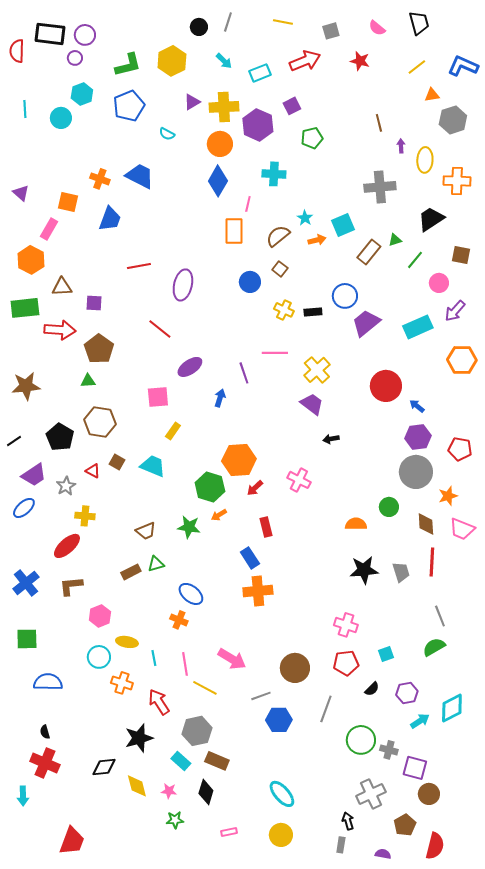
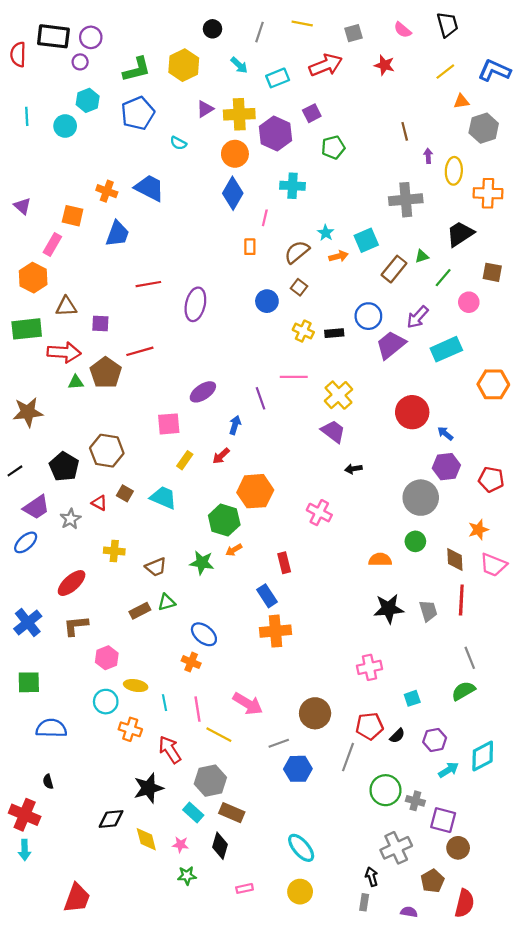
gray line: (228, 22) -> (259, 32), moved
orange rectangle: (234, 231) -> (250, 247), size x0.6
purple arrow: (455, 311) -> (418, 317), moved
red line: (160, 329) -> (140, 351), moved, turned -55
green triangle: (88, 381) -> (76, 382), moved
gray circle: (416, 472) -> (421, 498), moved
red arrow: (255, 488) -> (221, 456), moved
yellow cross: (85, 516) -> (114, 551), moved
pink cross: (346, 625) -> (369, 667), turned -30
red pentagon: (346, 663) -> (369, 726), moved
red cross: (45, 763) -> (25, 815), moved

